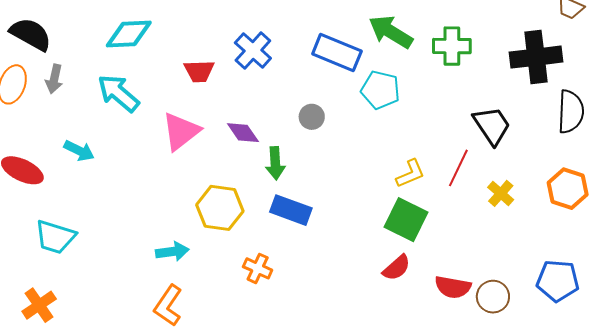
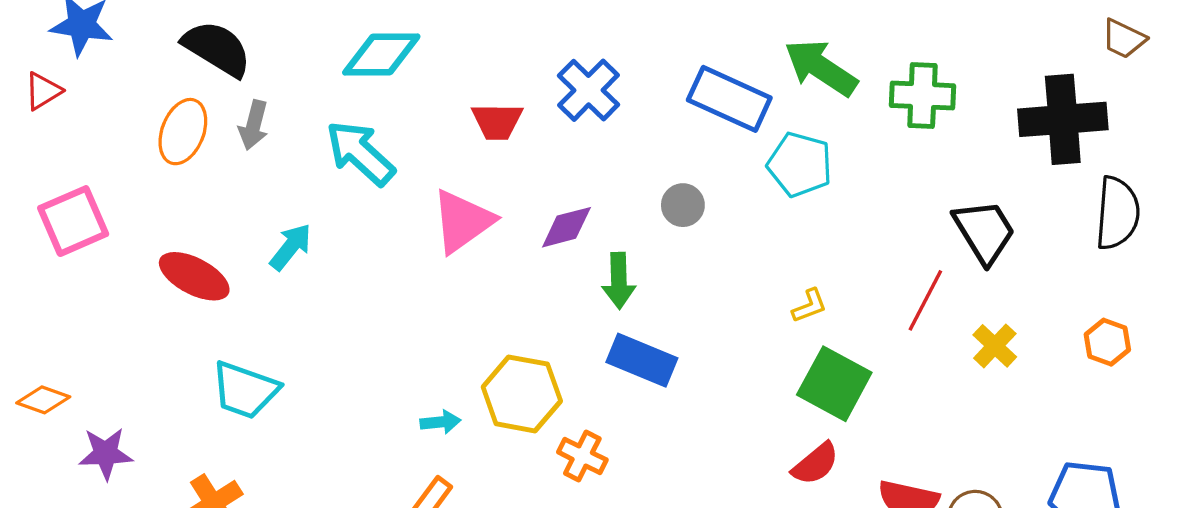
purple diamond: (243, 133) -> (566, 227), turned -72
cyan arrow: (79, 151) -> (291, 247), turned -80
yellow L-shape: (410, 174) -> (810, 306), moved, size x0.7
orange hexagon: (568, 189) -> (1107, 342), size x0.7
yellow hexagon: (220, 208) -> (522, 394), moved
cyan arrow: (172, 251) -> (441, 422), size x0.7

